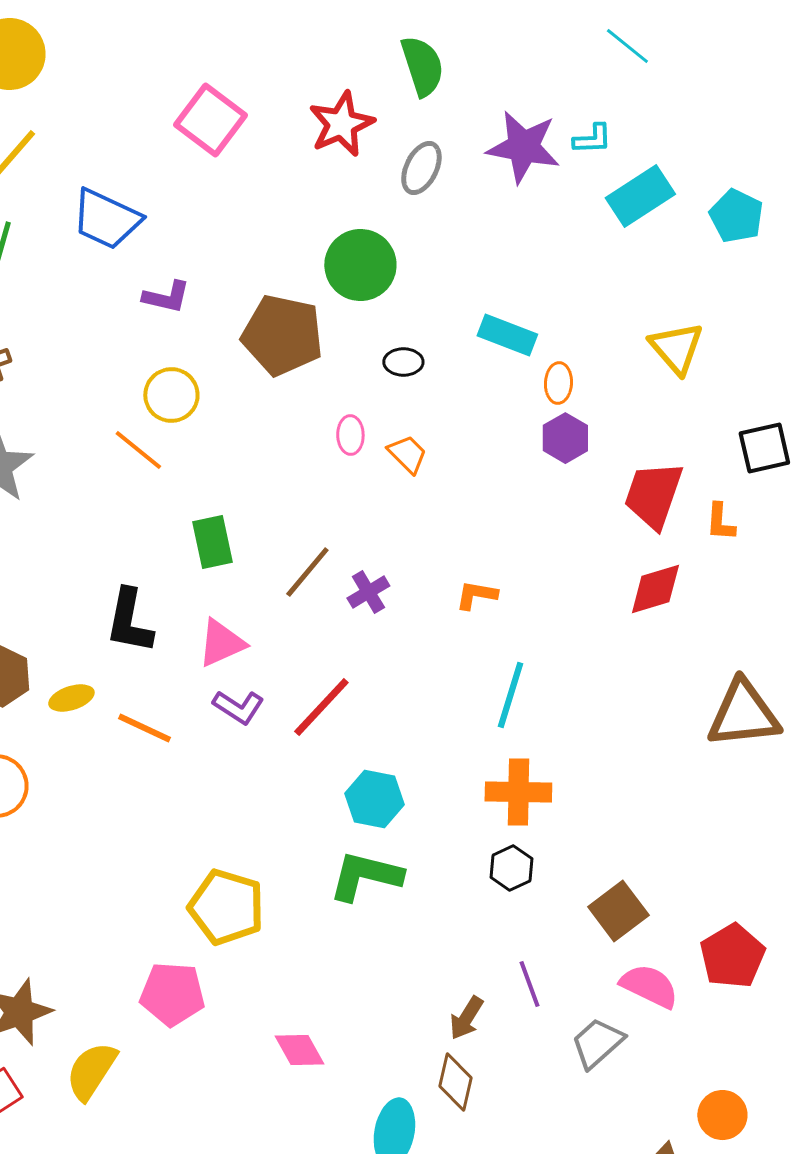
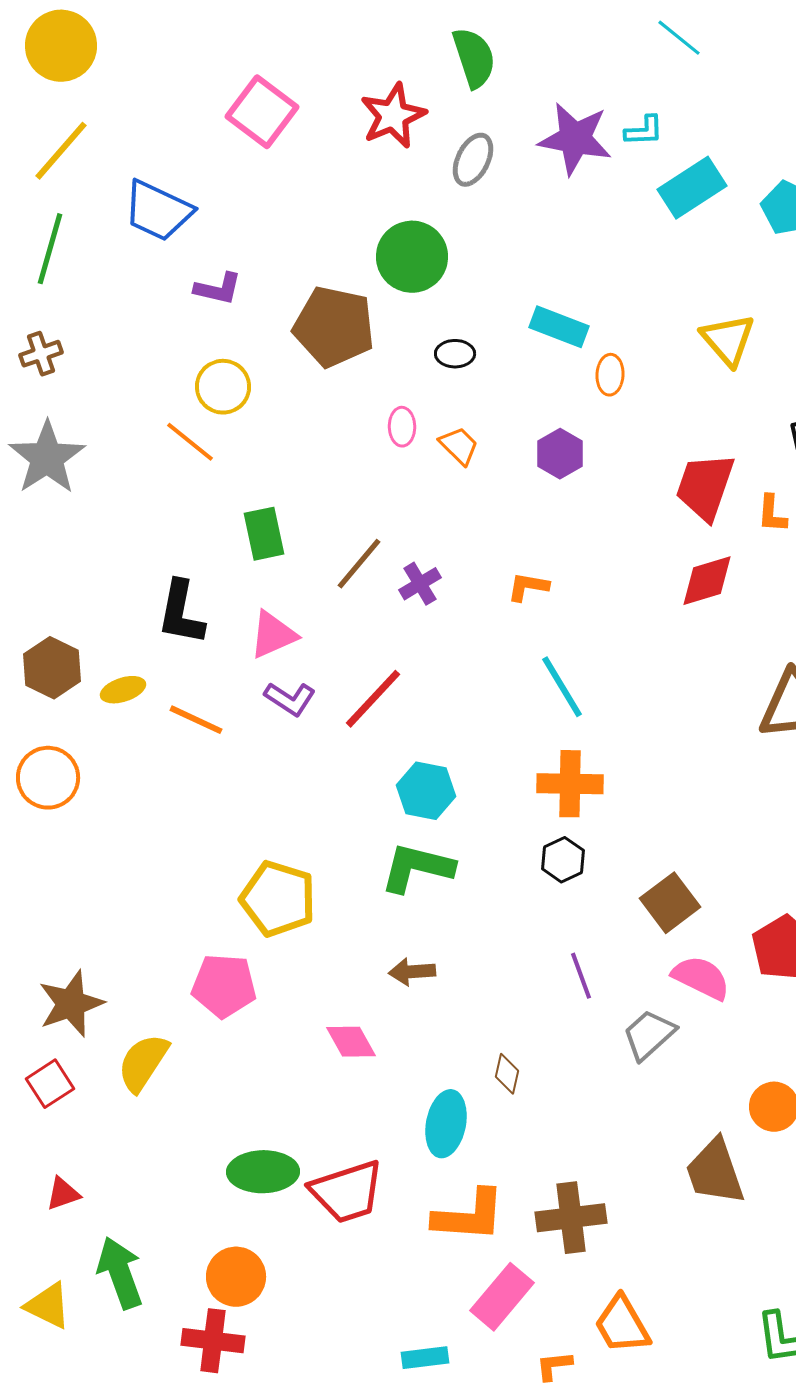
purple hexagon: (565, 438) -> (560, 454), moved
cyan line: (510, 695) -> (562, 687), turned -48
brown arrow: (466, 1018) -> (412, 972), moved, turned 54
brown diamond: (455, 1082) -> (507, 1074), size x0.7

